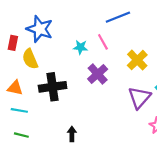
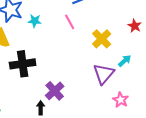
cyan star: (80, 47) -> (35, 21), moved
purple cross: (98, 74) -> (55, 91), moved

